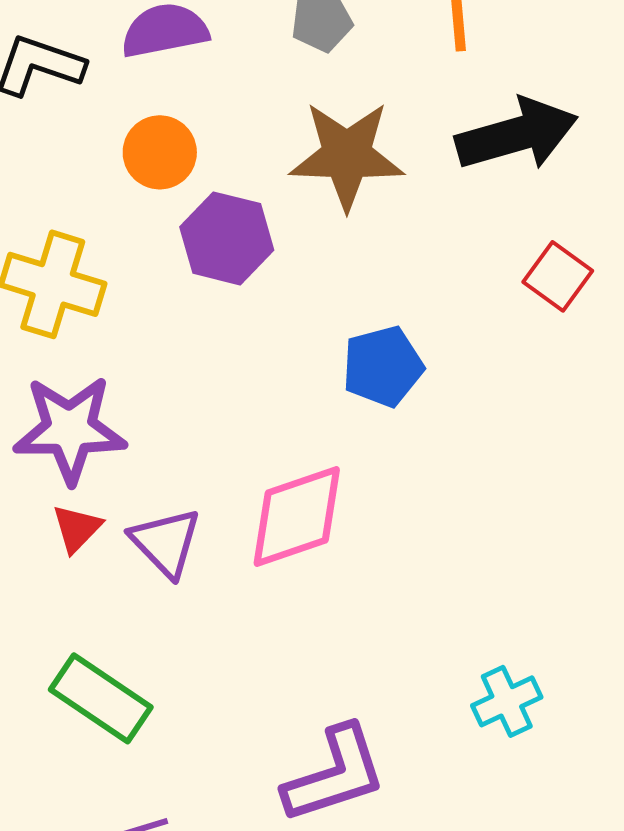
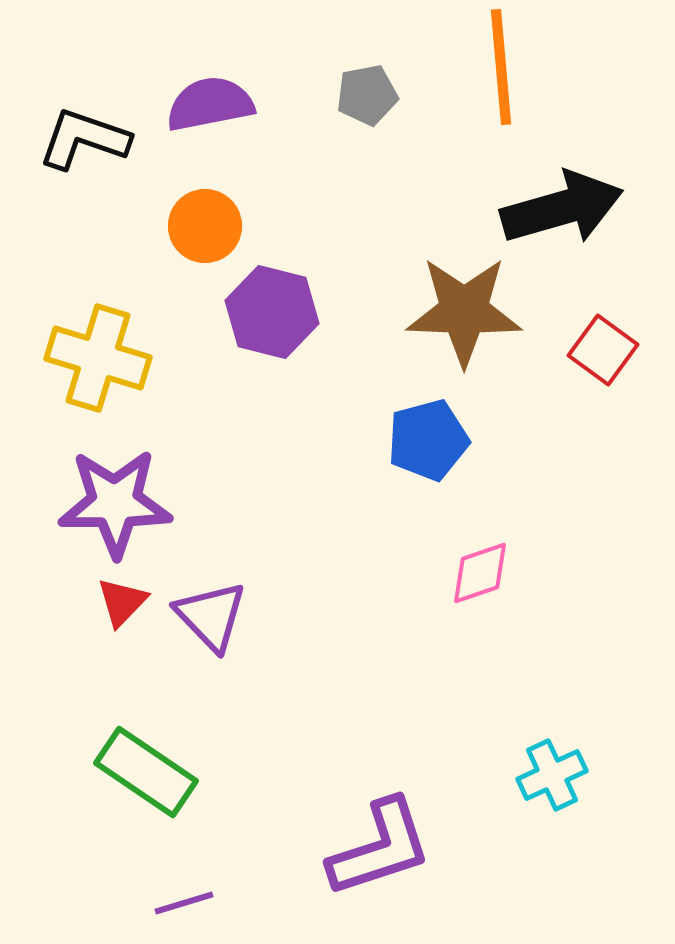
brown star: (347, 155) -> (464, 311), moved
pink diamond: (297, 516) -> (480, 573), moved, size x0.6

